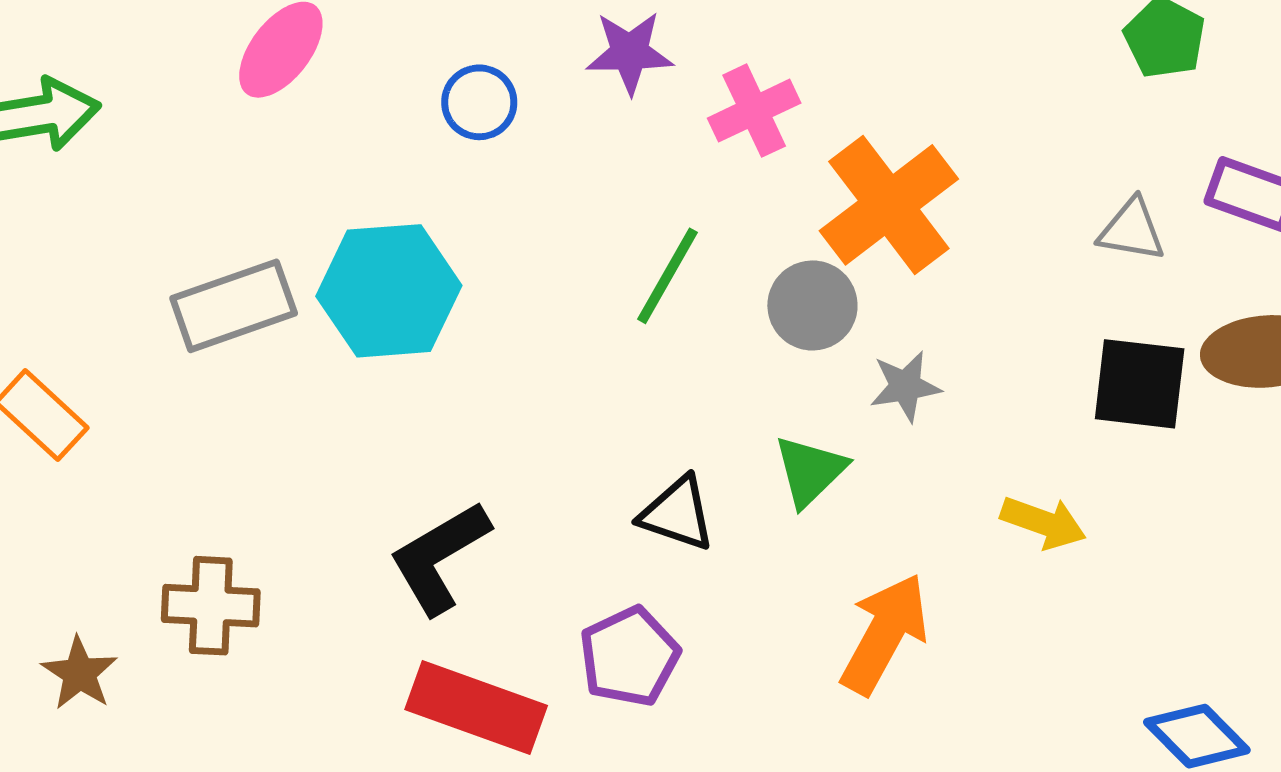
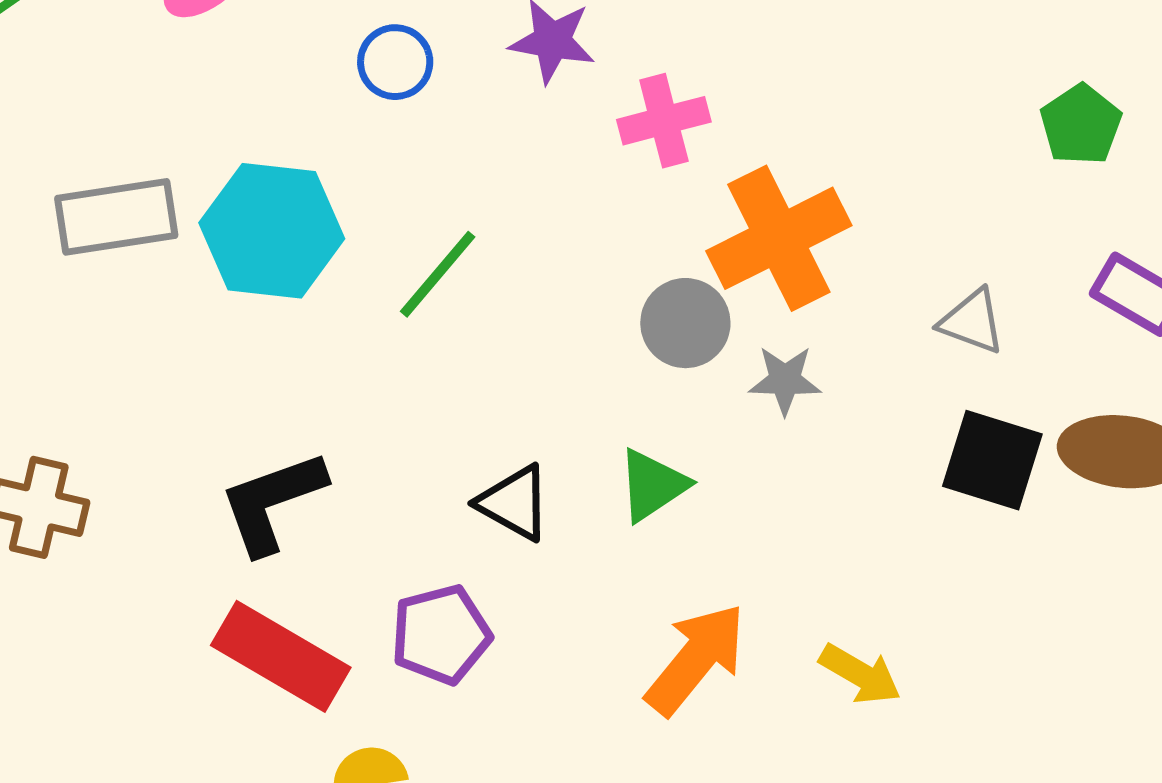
gray triangle: (1132, 230) -> (972, 321), moved
green line: (668, 276) -> (438, 274), moved
gray star: (905, 386) -> (785, 380), moved
yellow arrow: (1043, 523) -> (860, 674), moved

